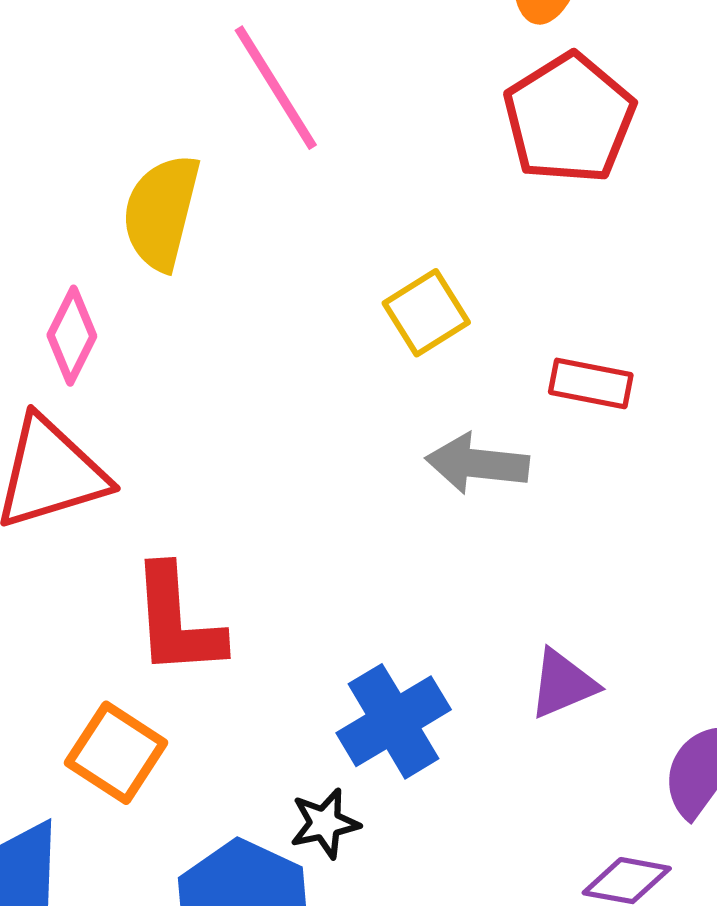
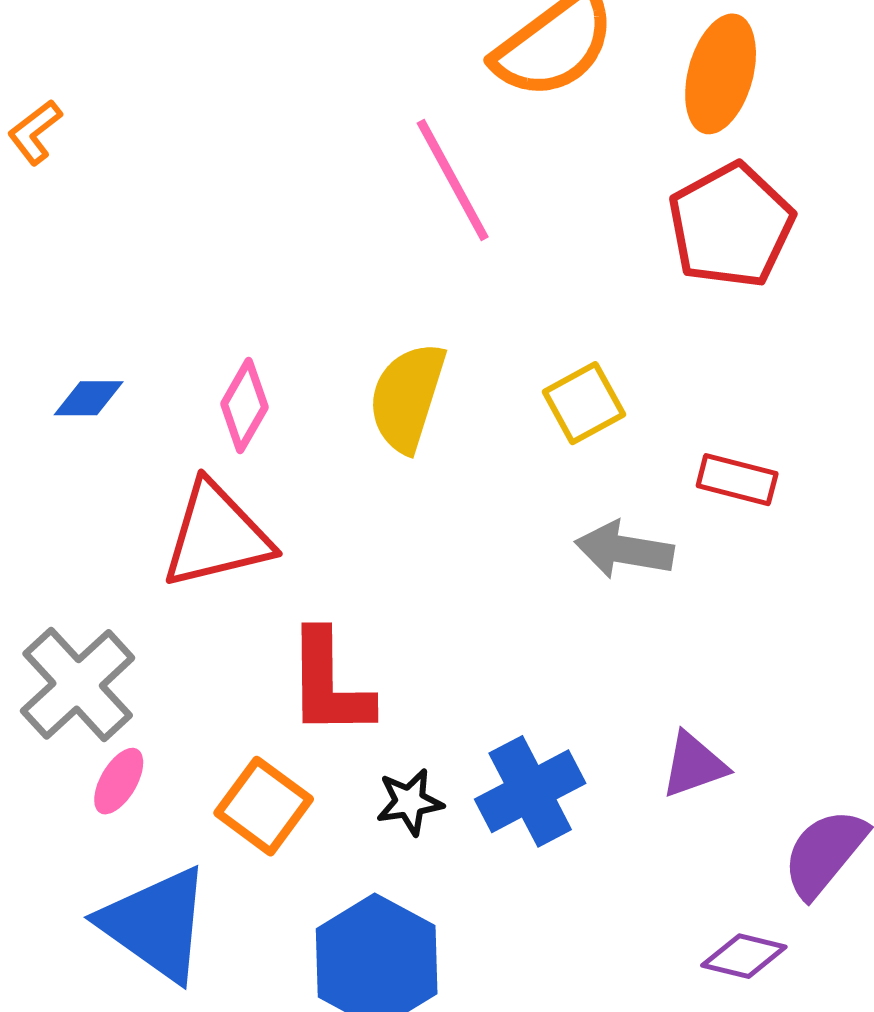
yellow semicircle: (161, 212) -> (407, 397), moved
black star: (325, 823) -> (410, 802), moved

